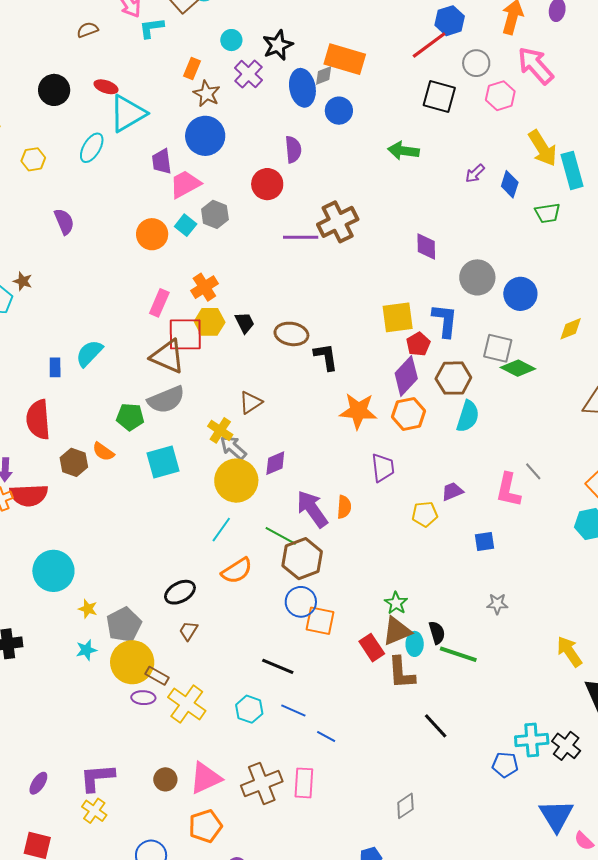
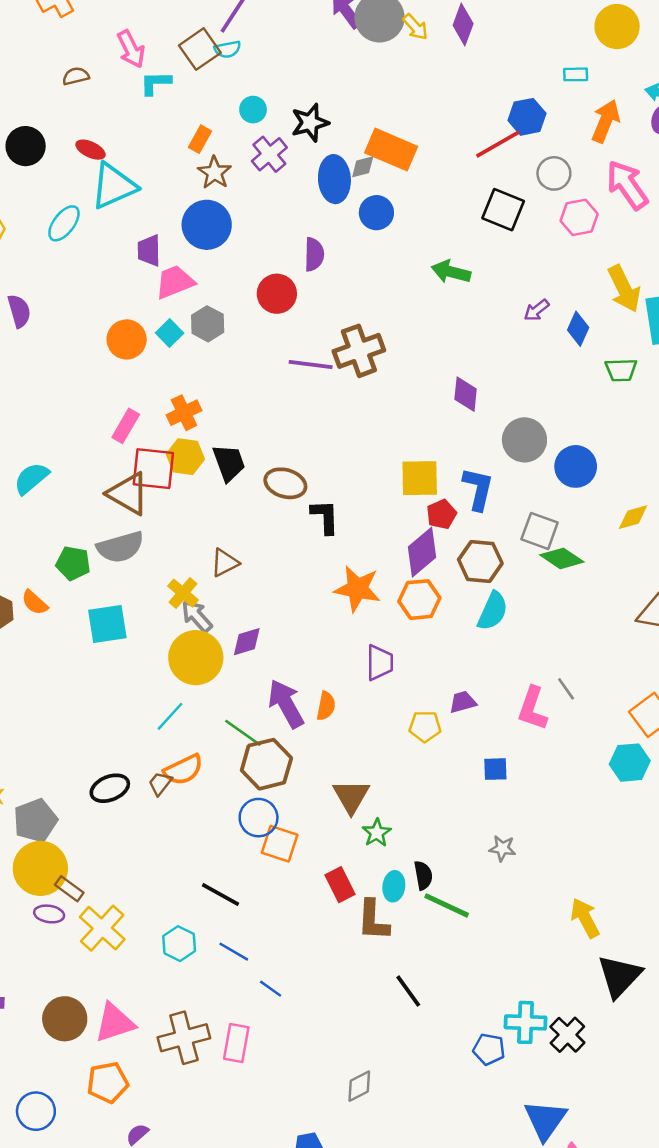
black trapezoid: (245, 323) -> (229, 463), size x1.4
brown trapezoid: (188, 631) -> (160, 783), moved
brown triangle: (397, 631) -> (351, 796), moved, turned -44
brown circle: (165, 779) -> (65, 1019), size x1.5

